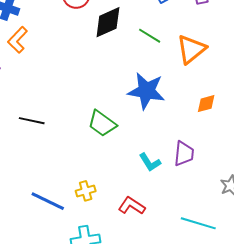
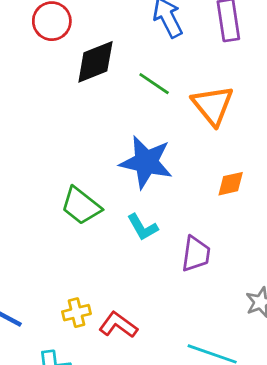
orange triangle: (191, 49) -> (213, 105), turned -32
cyan L-shape: (150, 162) -> (142, 227), moved
yellow cross: (86, 191) -> (77, 313), moved

